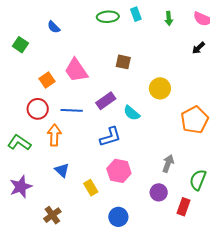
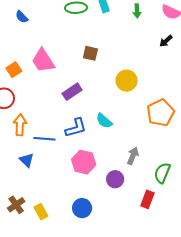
blue line: (72, 110) -> (44, 139), moved
cyan semicircle: (132, 113) -> (104, 121), moved
yellow rectangle: (91, 188) -> (41, 212), moved
purple circle: (159, 192) -> (115, 179), moved

